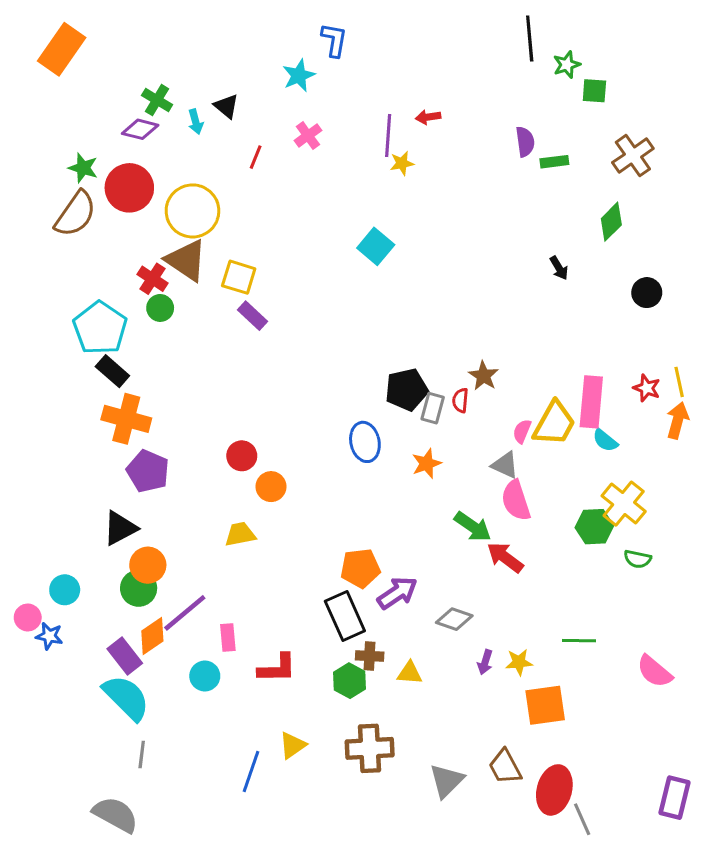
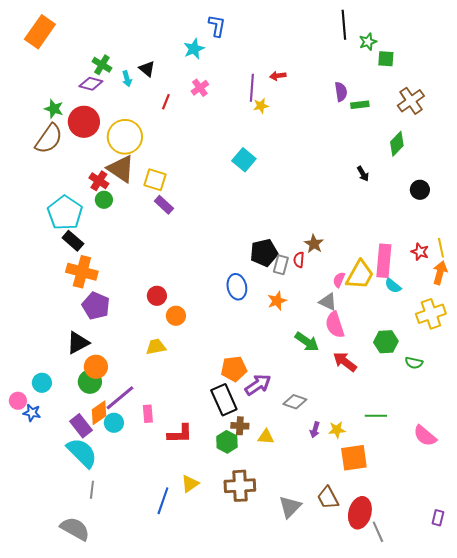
yellow cross: (624, 504) -> (431, 314), moved, turned 32
red arrow: (505, 557) -> (345, 362), moved
cyan circle: (205, 676) -> (114, 423), moved
purple rectangle: (674, 798) -> (438, 518), size x0.6

